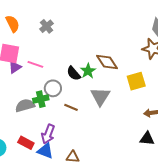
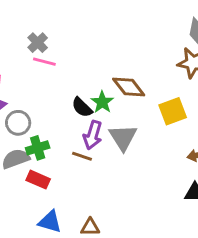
pink line: (35, 64) -> (44, 62), moved
gray circle: (53, 88) -> (18, 123), moved
purple arrow: (48, 134) -> (93, 135), moved
red rectangle: (26, 143) -> (38, 180), moved

